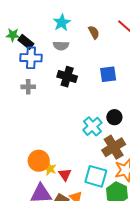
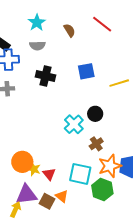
brown cross: (114, 147) -> (96, 144), size x0.6

